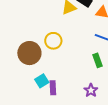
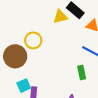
yellow circle: (53, 41) -> (33, 40), moved

